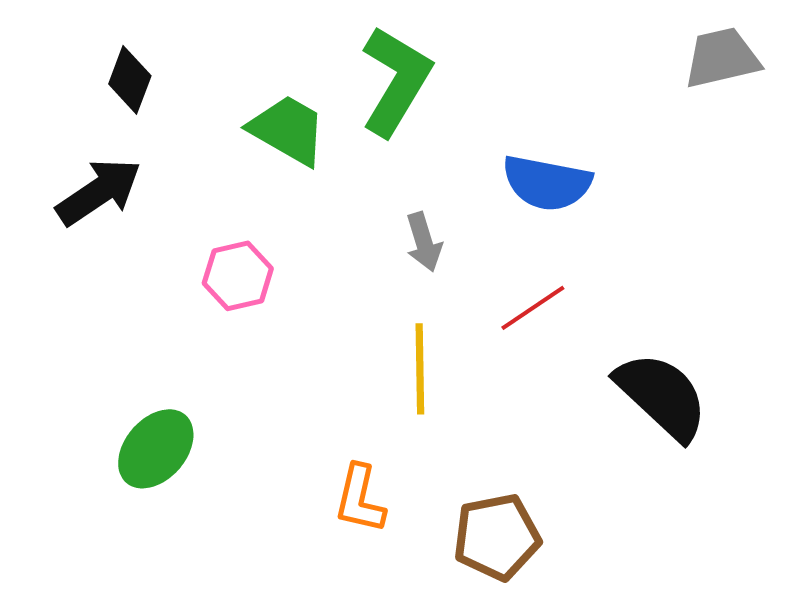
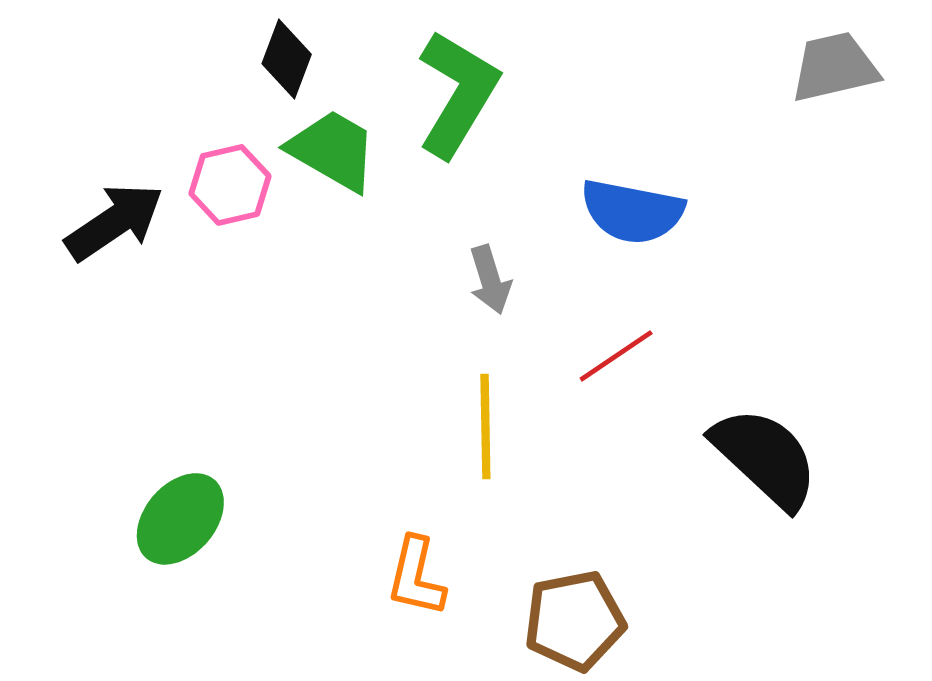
black diamond: (130, 80) -> (287, 59), moved
pink hexagon: (238, 276) -> (230, 185), moved

